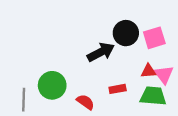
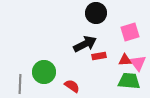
black circle: (126, 33) -> (96, 13), moved
red rectangle: (118, 89) -> (99, 56), moved

